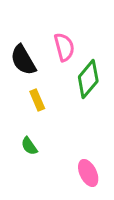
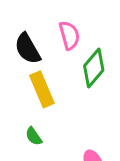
yellow rectangle: (37, 100) -> (42, 89), size x1.6

